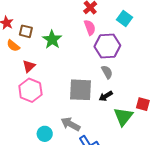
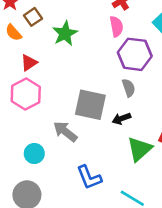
brown square: (26, 31) -> (33, 17), turned 32
gray arrow: (70, 124) -> (65, 132), moved

